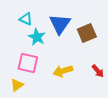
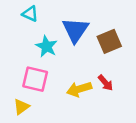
cyan triangle: (26, 19) -> (30, 14), moved
red arrow: (98, 71) -> (105, 83), moved

